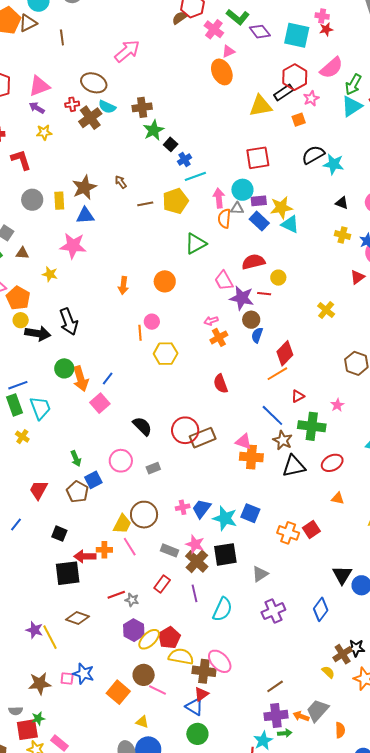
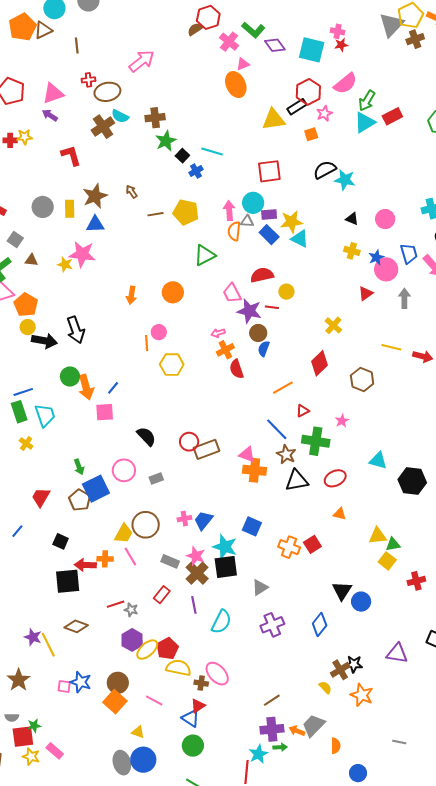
brown ellipse: (94, 83) -> (107, 92), turned -35
red cross: (72, 104) -> (89, 80), moved
yellow star: (44, 132) -> (25, 137), moved
red L-shape: (21, 160) -> (71, 156), moved
cyan line: (195, 176) -> (212, 152), moved, turned 35
yellow pentagon: (176, 201) -> (186, 212), turned 30
yellow star: (50, 274) -> (65, 264), moved
red diamond: (285, 353) -> (320, 363), moved
red semicircle: (221, 384) -> (237, 369), moved
pink square: (100, 403) -> (105, 412), turned 36
red circle: (185, 430) -> (189, 442), size x0.7
blue square: (93, 480) -> (96, 489), size x1.5
cyan star: (225, 518) -> (225, 547), moved
brown cross: (204, 671) -> (201, 683), size x0.6
brown circle: (144, 675) -> (118, 683), moved
brown star: (40, 684) -> (19, 680), moved, turned -30

